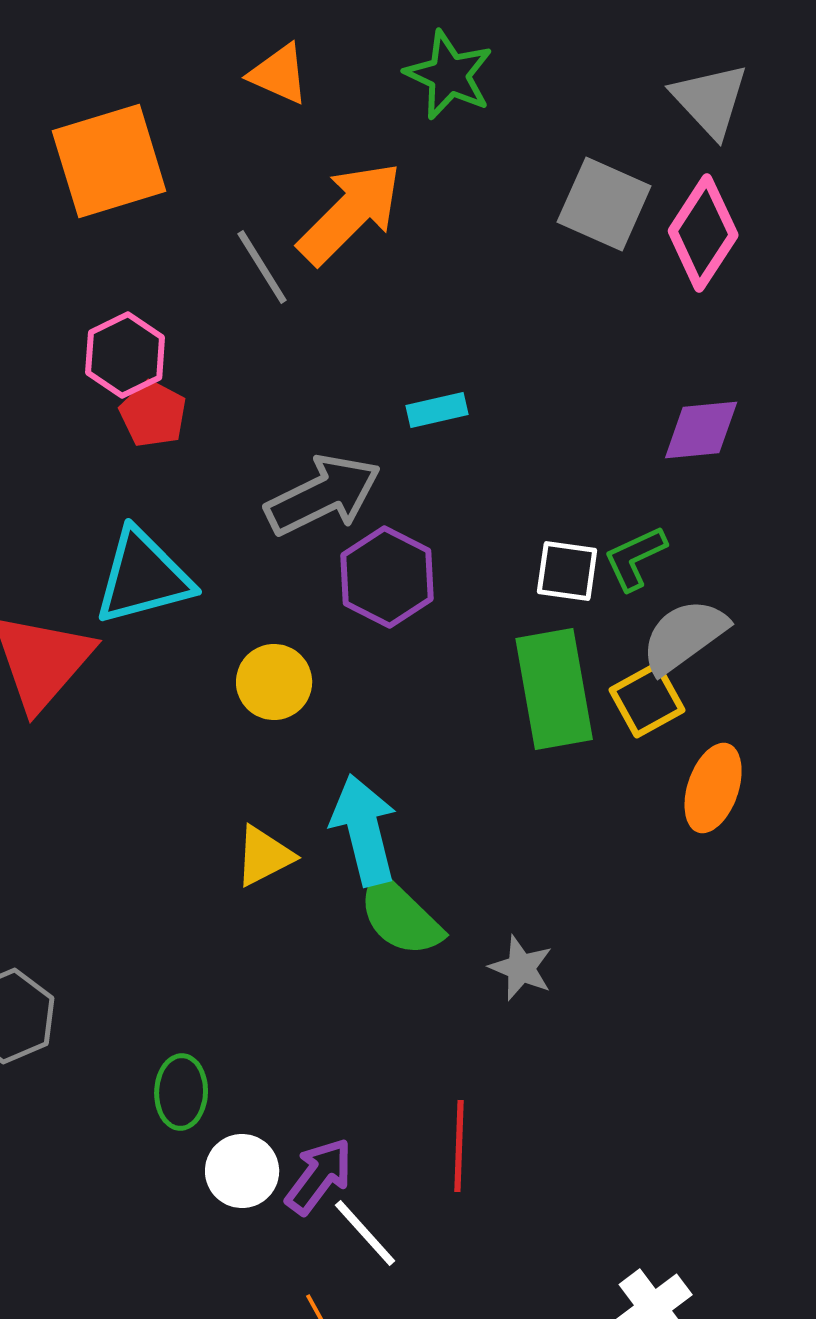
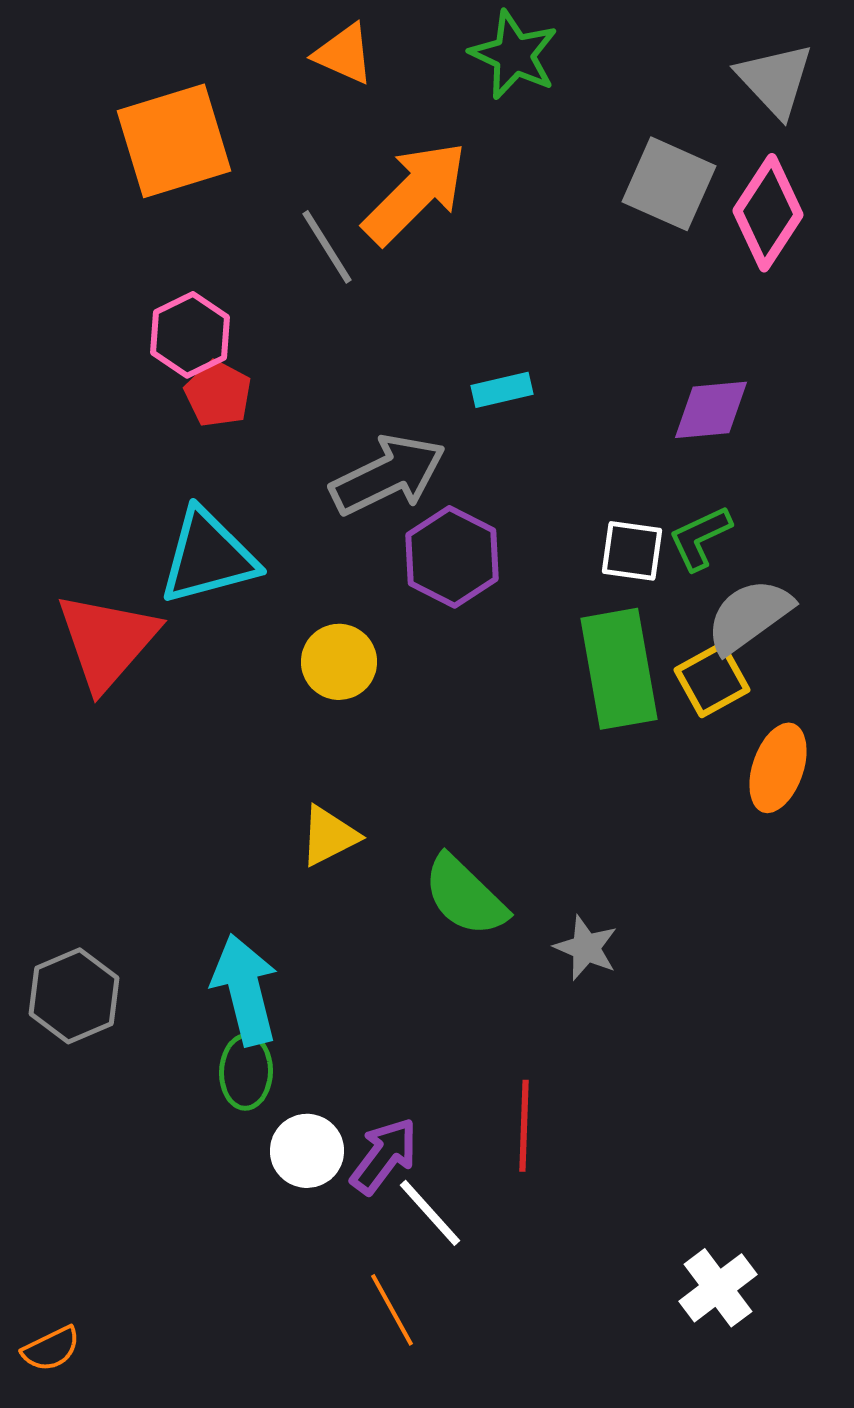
purple diamond: (701, 430) -> (711, 410), moved
cyan arrow: (364, 830) -> (245, 990), moved

